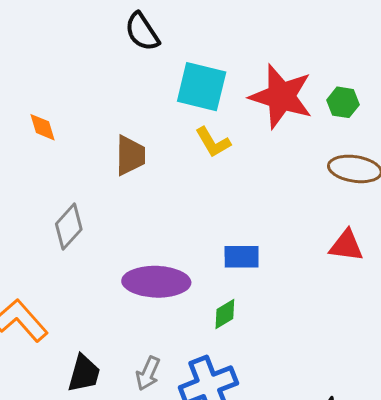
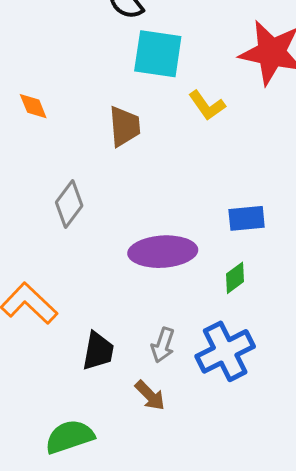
cyan square: (202, 87) -> (158, 54), moved

